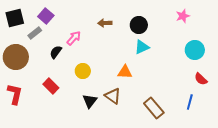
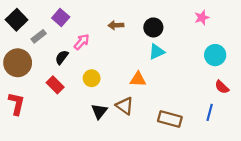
purple square: (46, 16) -> (61, 18), moved
black square: (15, 18) -> (17, 20), turned -30
red rectangle: (51, 86) -> (55, 85), moved
brown rectangle: (154, 108) -> (170, 119), turned -35

